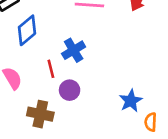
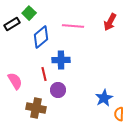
blue diamond: (27, 30) -> (41, 37), moved
blue cross: (74, 50) -> (61, 60), turned 30

